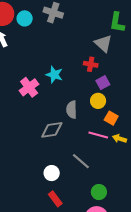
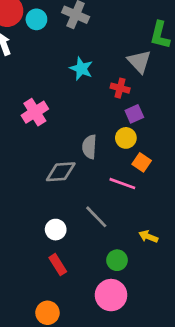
cyan star: (54, 75) -> (81, 69), moved
yellow arrow: (120, 139) -> (148, 237), moved

